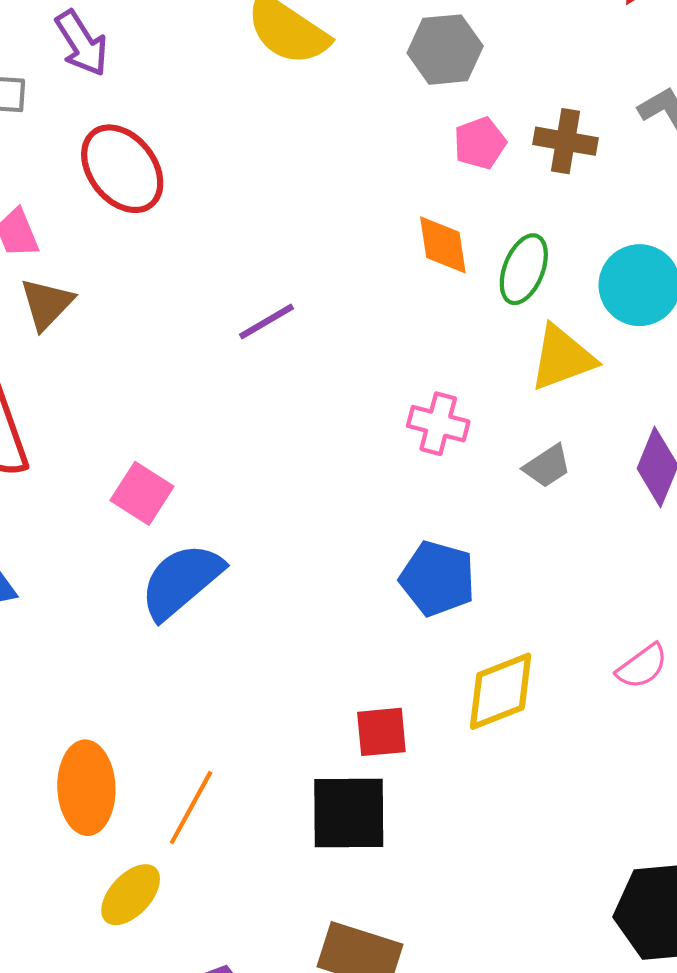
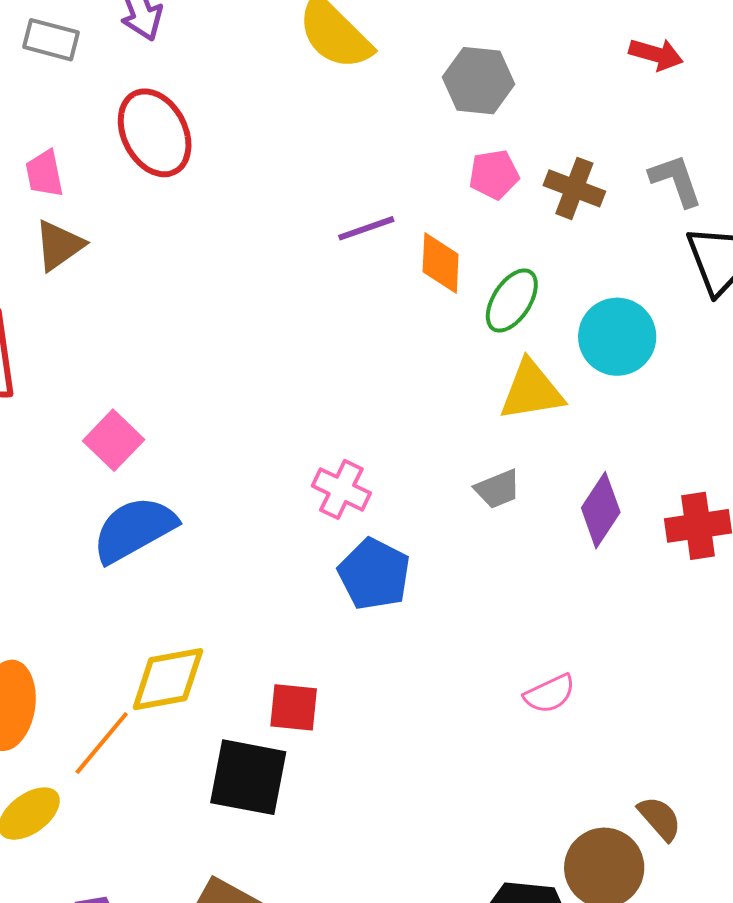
purple line: (266, 322) -> (366, 228), moved
pink cross: (438, 424) -> (341, 489), moved
yellow diamond: (501, 691) -> (168, 679), moved

